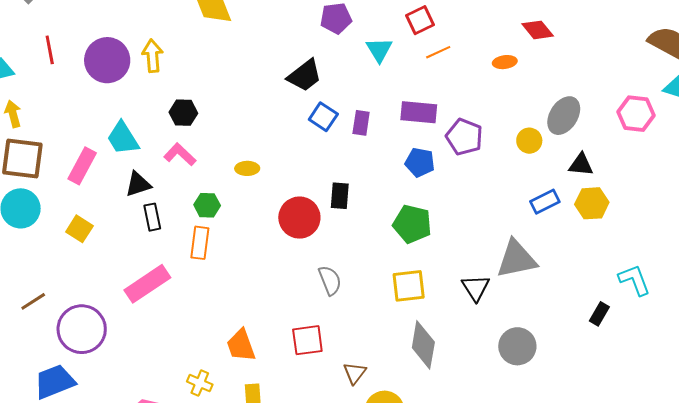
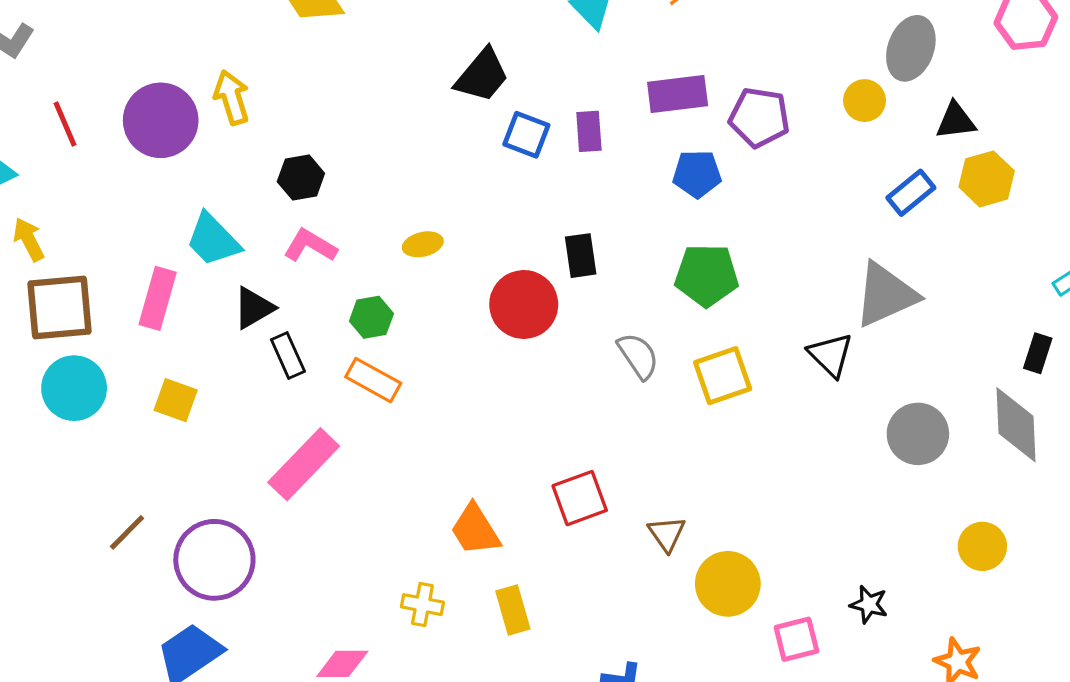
orange rectangle: (200, 243) -> (373, 380), turned -56
gray semicircle: (330, 280) -> (638, 356), moved
gray diamond: (423, 345) -> (1016, 425), moved

